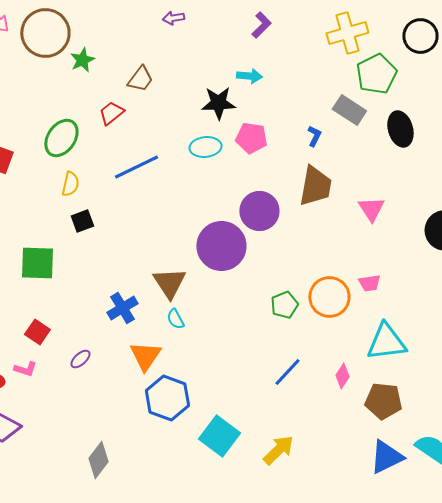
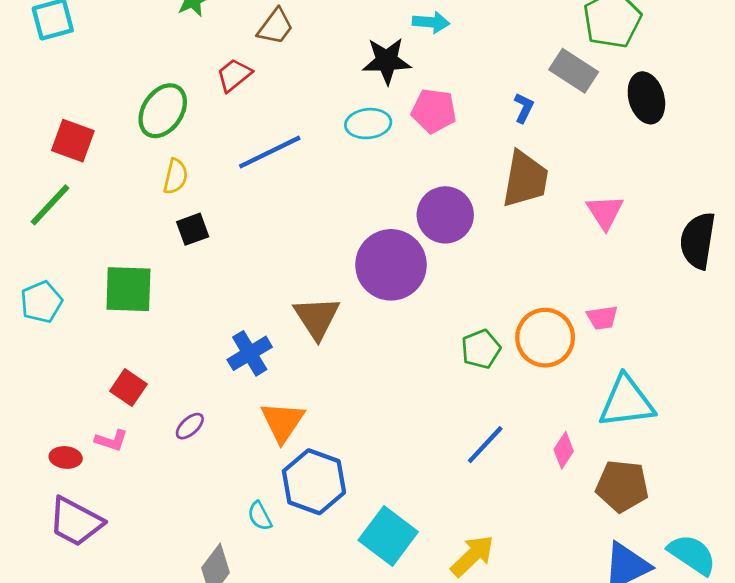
cyan semicircle: (175, 319) -> (260, 516), moved

